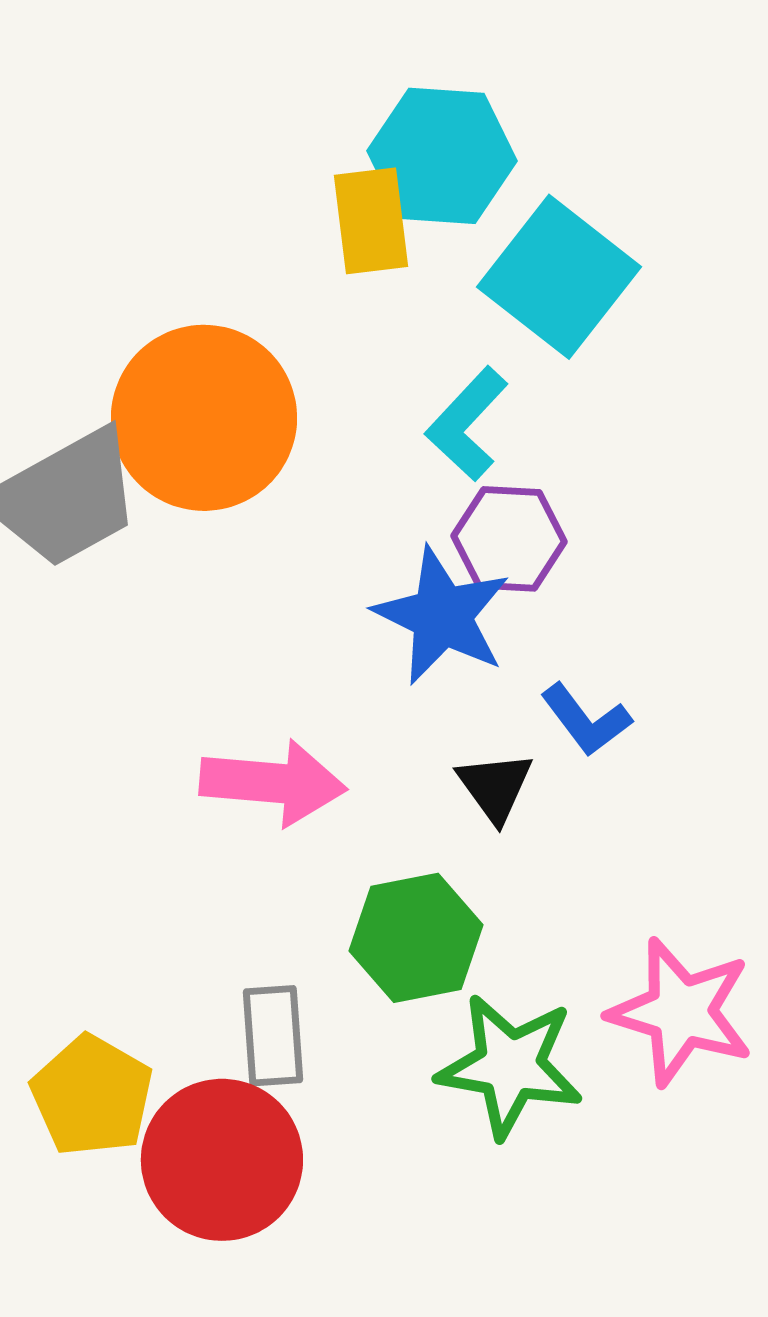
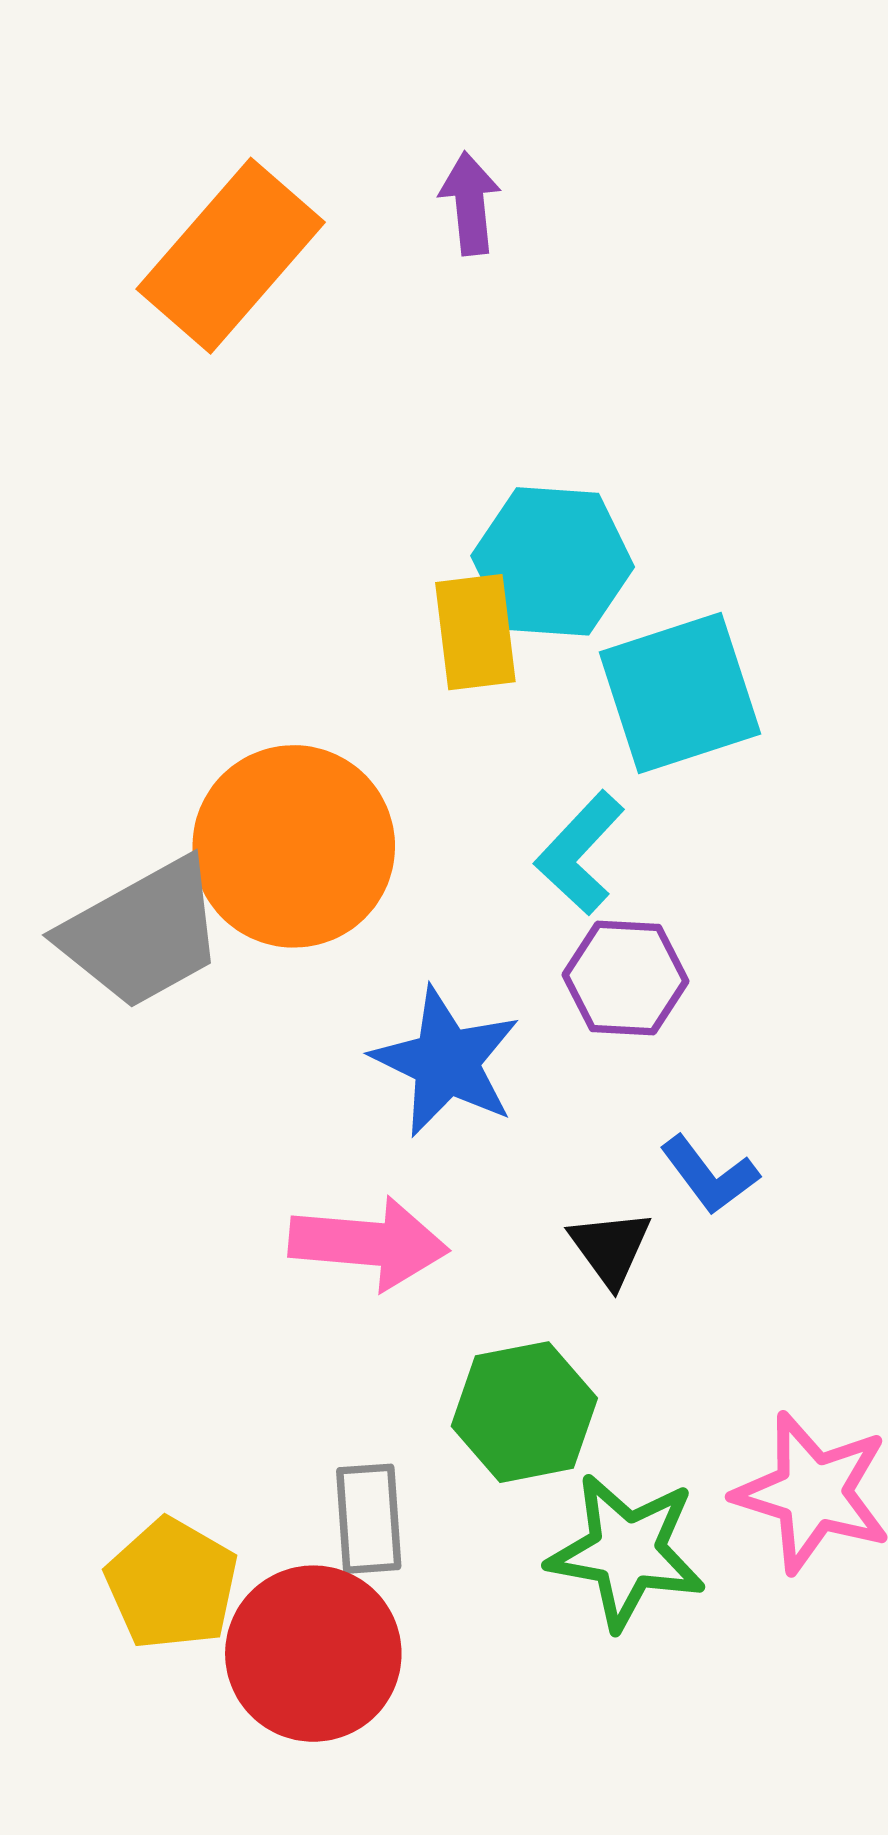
cyan square: (559, 277) -> (680, 693), turned 34
blue star: (442, 616) -> (446, 1062), moved

